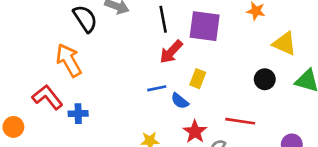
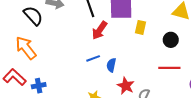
yellow rectangle: (198, 79) -> (140, 27), moved
blue semicircle: (180, 101) -> (111, 65), turned 72
red line: (240, 121) -> (169, 68), moved

